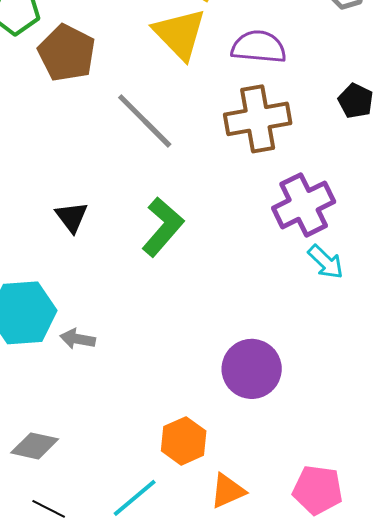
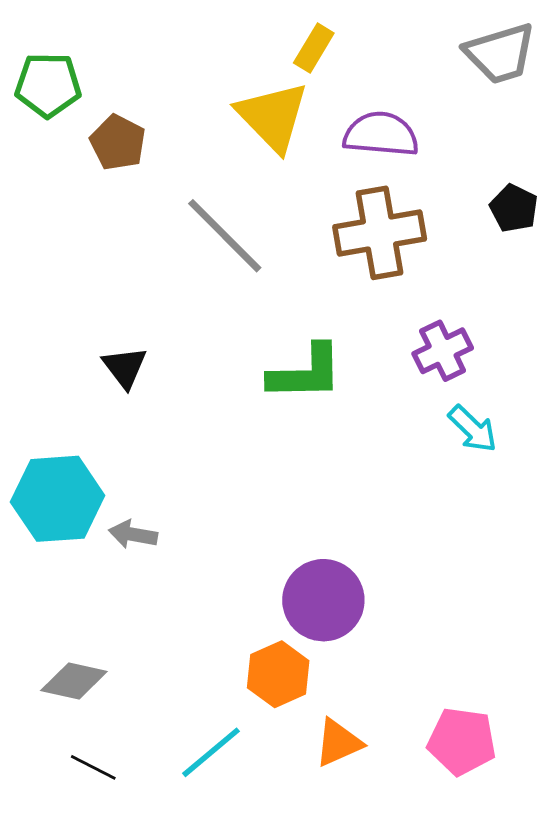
brown pentagon: (67, 53) -> (118, 143), size x0.7
purple cross: (304, 205) -> (443, 351), size x0.7
green L-shape: (163, 227) -> (306, 373), moved, turned 48
purple circle: (252, 369) -> (323, 600), moved

